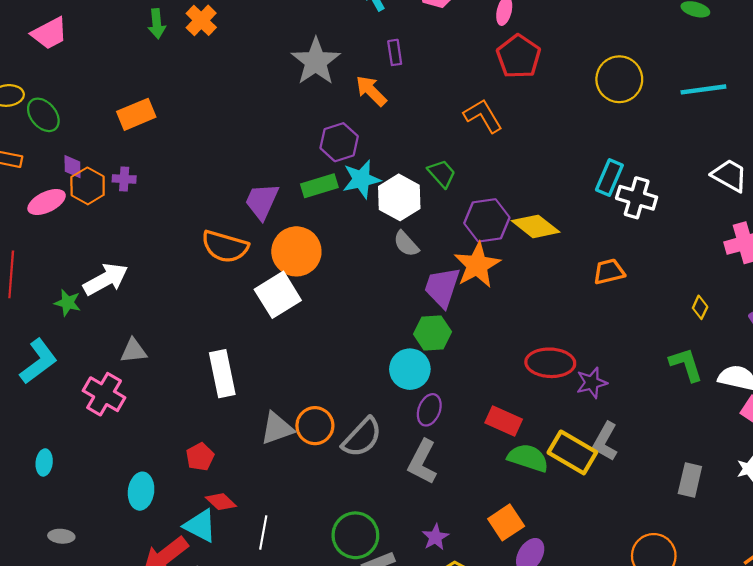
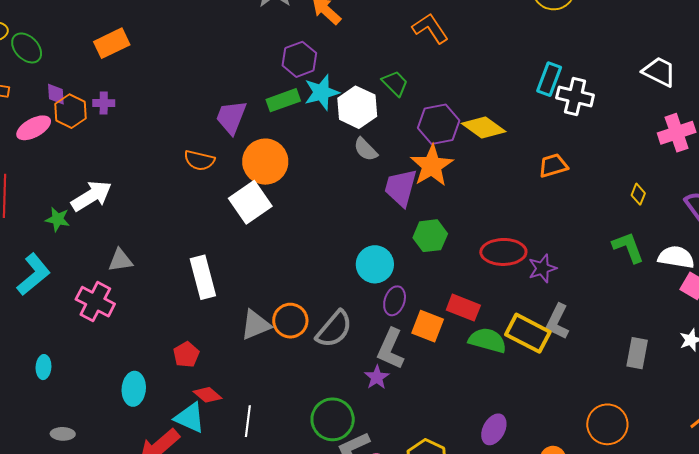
orange semicircle: (225, 247) -> (199, 160), size x0.7
green hexagon: (433, 333) -> (430, 236), moved
orange square: (506, 522) -> (428, 326), moved, turned -32
purple star: (435, 537) -> (377, 377), moved

